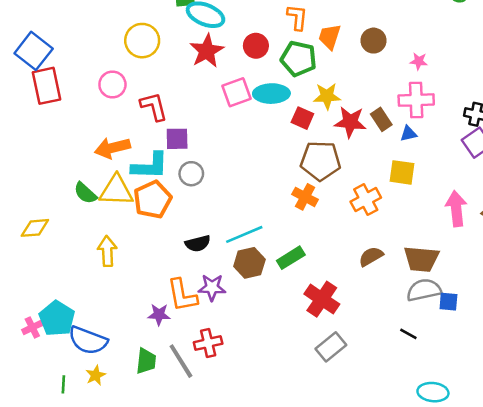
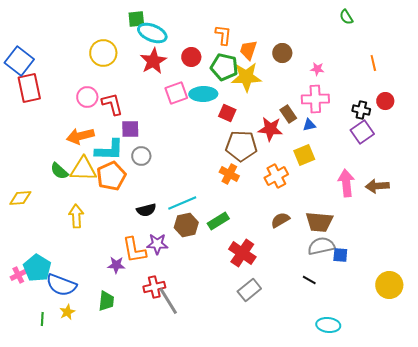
pink circle: (112, 85) -> (87, 97), moved
yellow star: (327, 96) -> (246, 77), moved, size x1.4
red star: (350, 122) -> (270, 129), moved
yellow square: (402, 172) -> (304, 155), turned -30
gray line: (181, 361) -> (168, 301), moved

